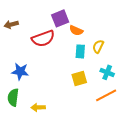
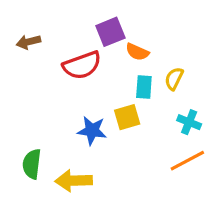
blue star: (20, 71) -> (92, 131), moved
yellow square: (79, 78) -> (127, 117), moved
yellow arrow: (38, 107) -> (74, 181), size x1.5

